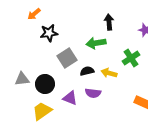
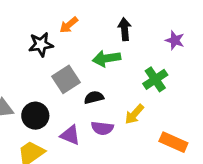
orange arrow: (34, 14) -> (69, 25), moved
yellow arrow: (109, 73) -> (134, 114), moved, turned -63

